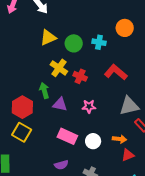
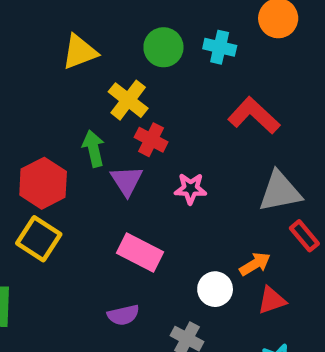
yellow triangle: (48, 38) -> (80, 52), moved
red cross: (80, 76) -> (151, 140), moved
purple triangle: (60, 104) -> (127, 181), turned 42
orange arrow: (119, 139) -> (255, 264), turned -40
white circle: (93, 141) -> (215, 289), moved

